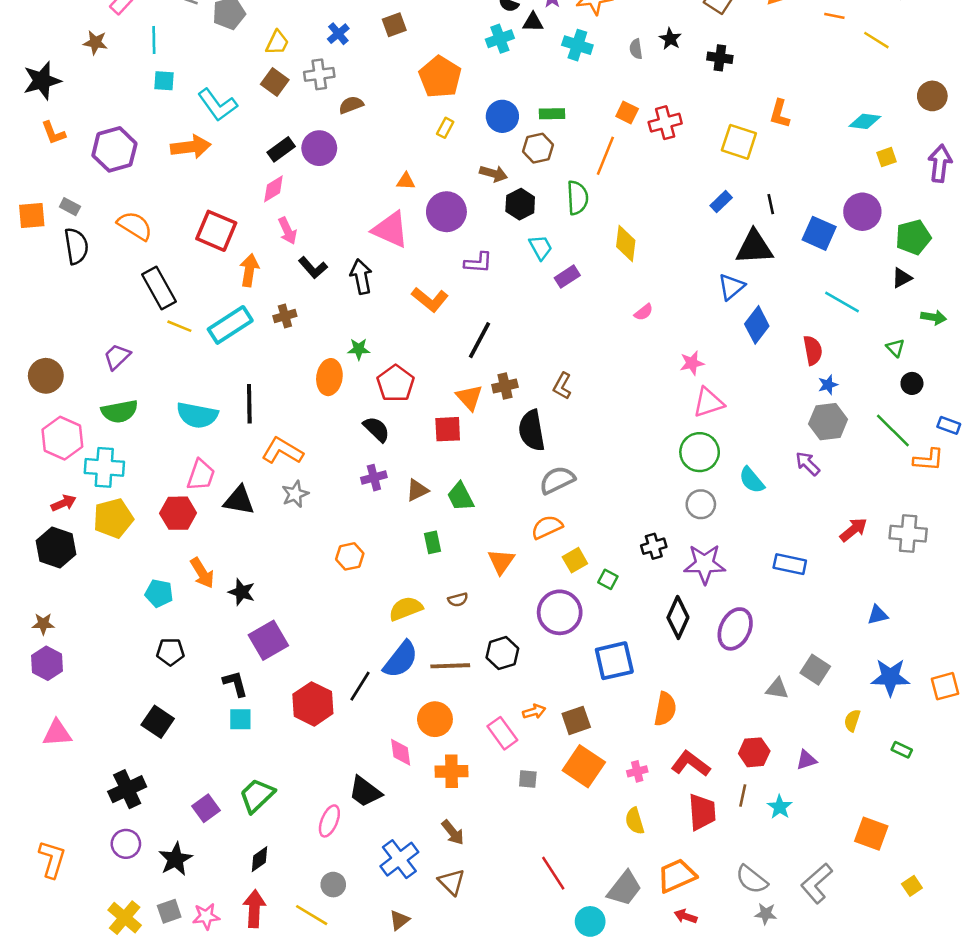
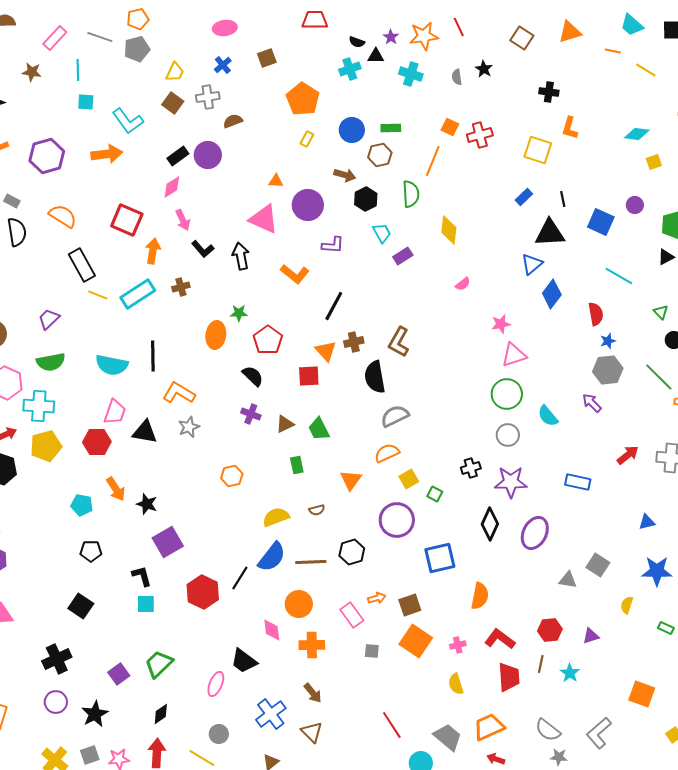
black cross: (720, 58) -> (549, 92), moved
purple circle: (862, 212) -> (635, 205), size x0.6
brown L-shape: (562, 386) -> (399, 342), size x1.4
purple cross: (374, 478) -> (251, 414), turned 36
gray trapezoid: (624, 888) -> (448, 737), turned -88

